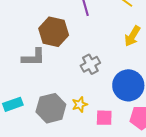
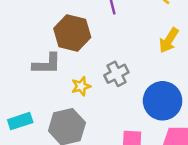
yellow star: (80, 104) -> (81, 86), moved

